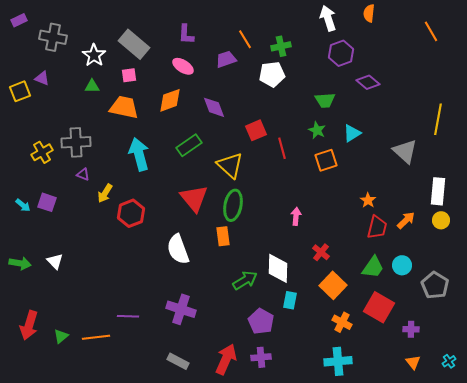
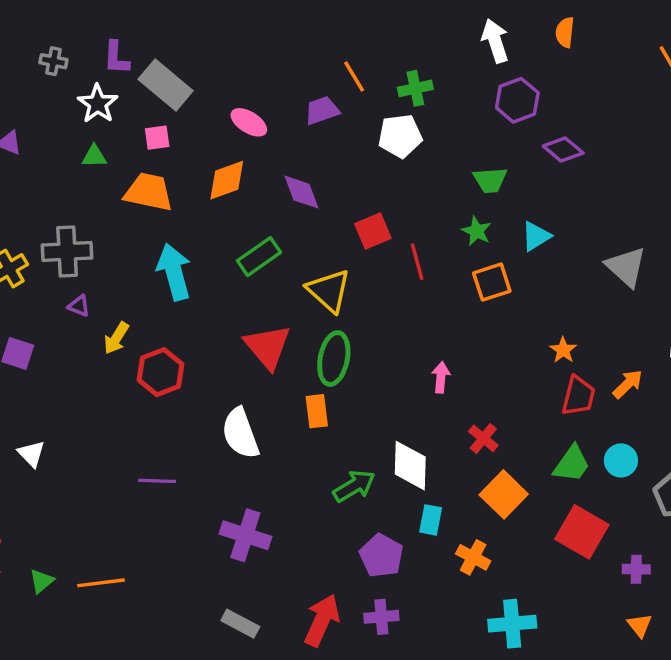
purple L-shape: (186, 34) -> (116, 58), moved
gray cross: (53, 37) -> (53, 61), moved, size x0.6
purple line: (128, 316) -> (157, 481), moved
orange cross: (342, 322) -> (473, 557), moved

